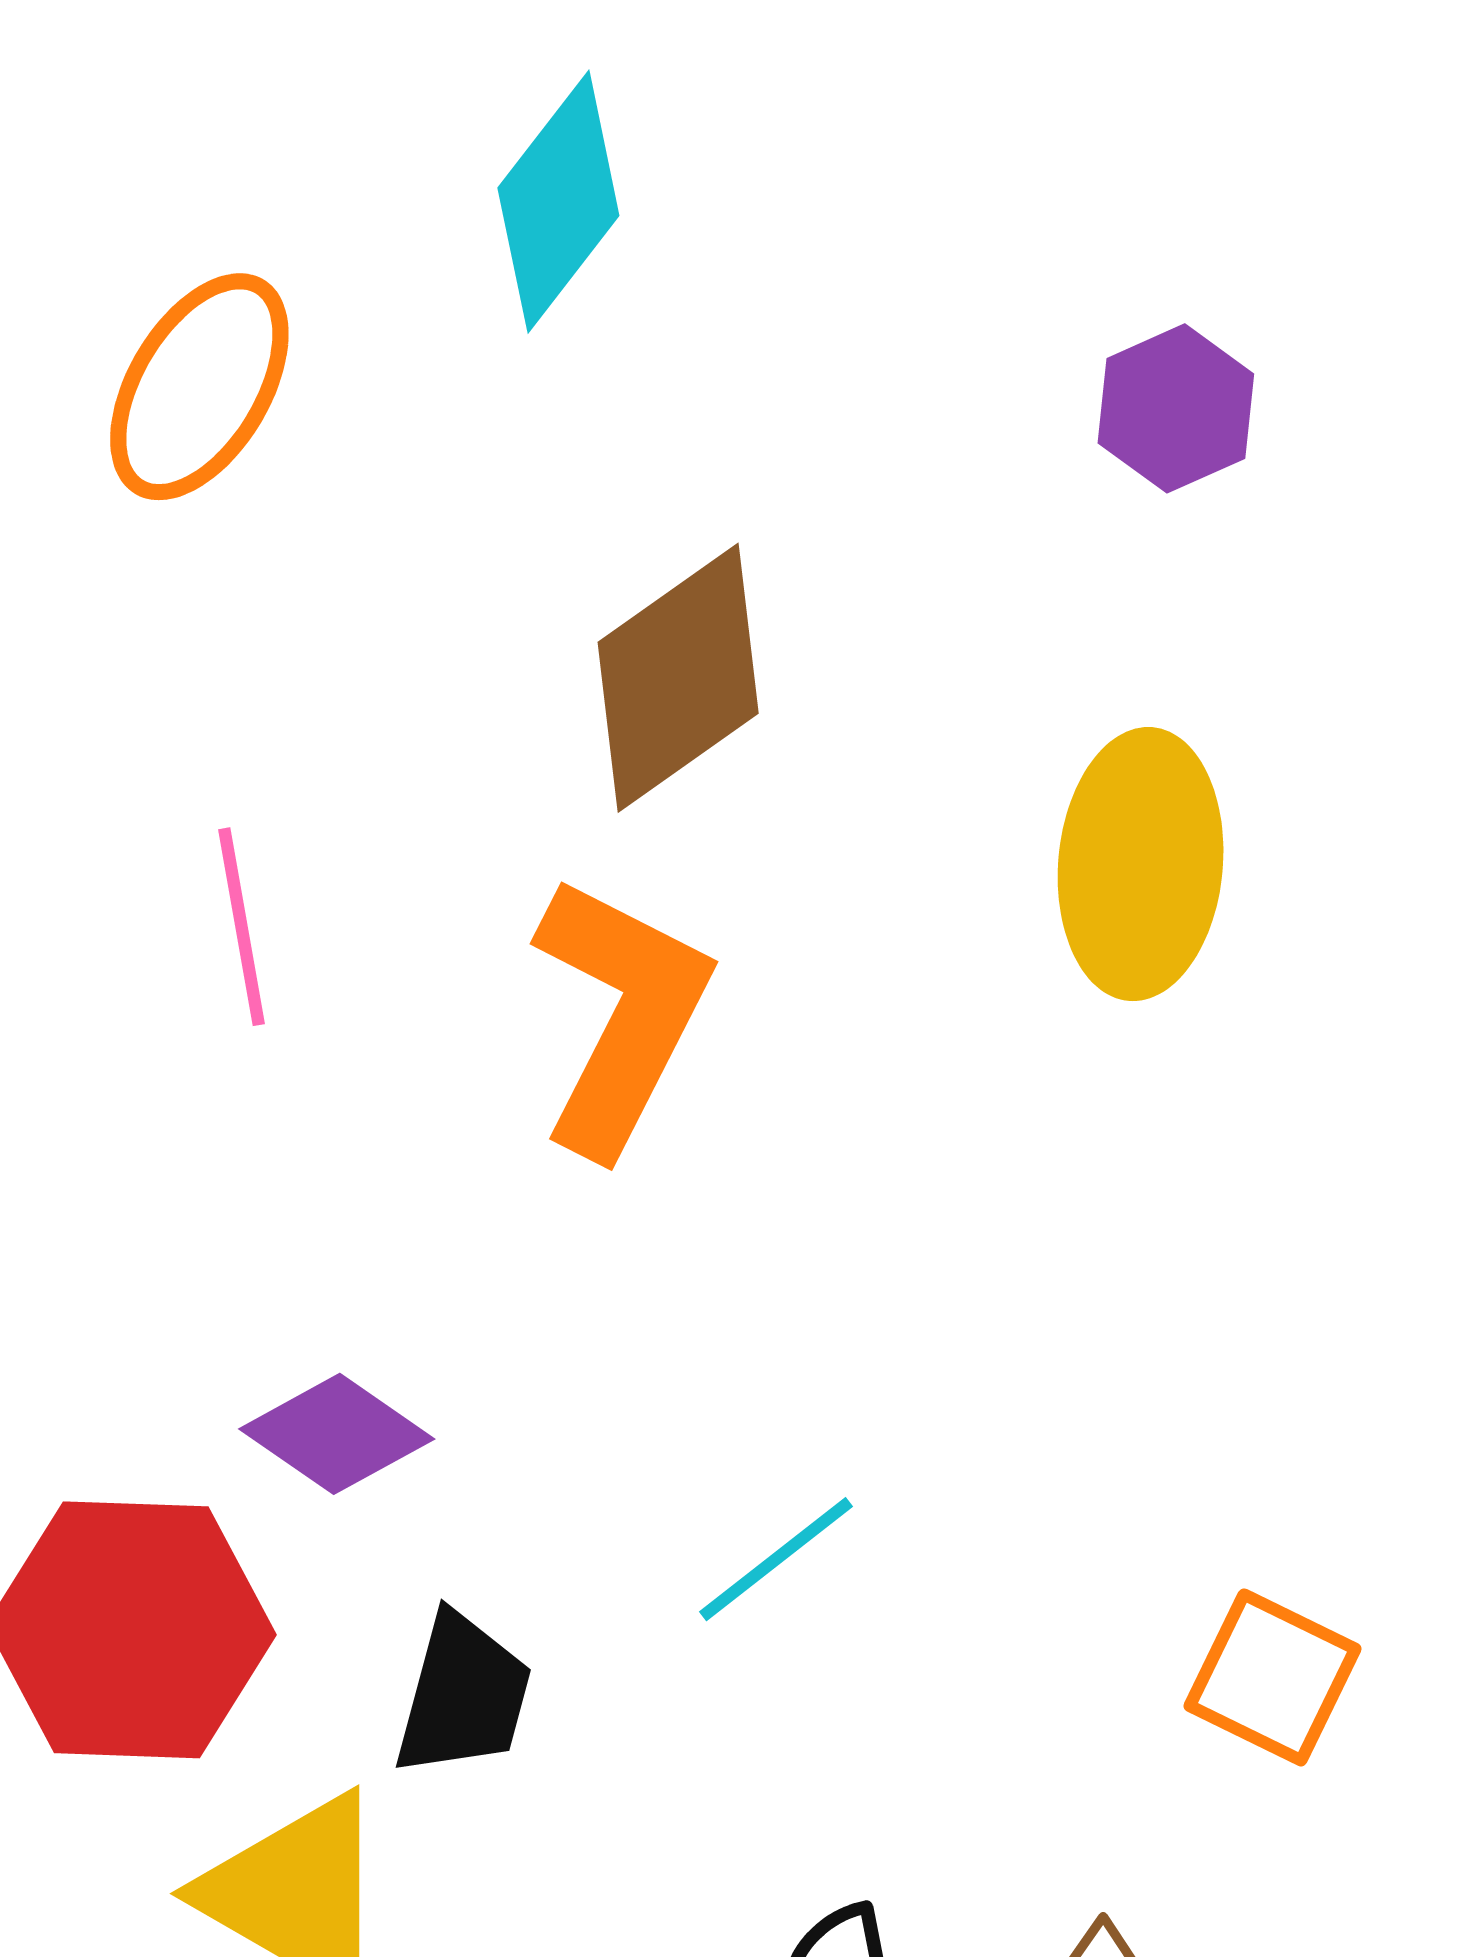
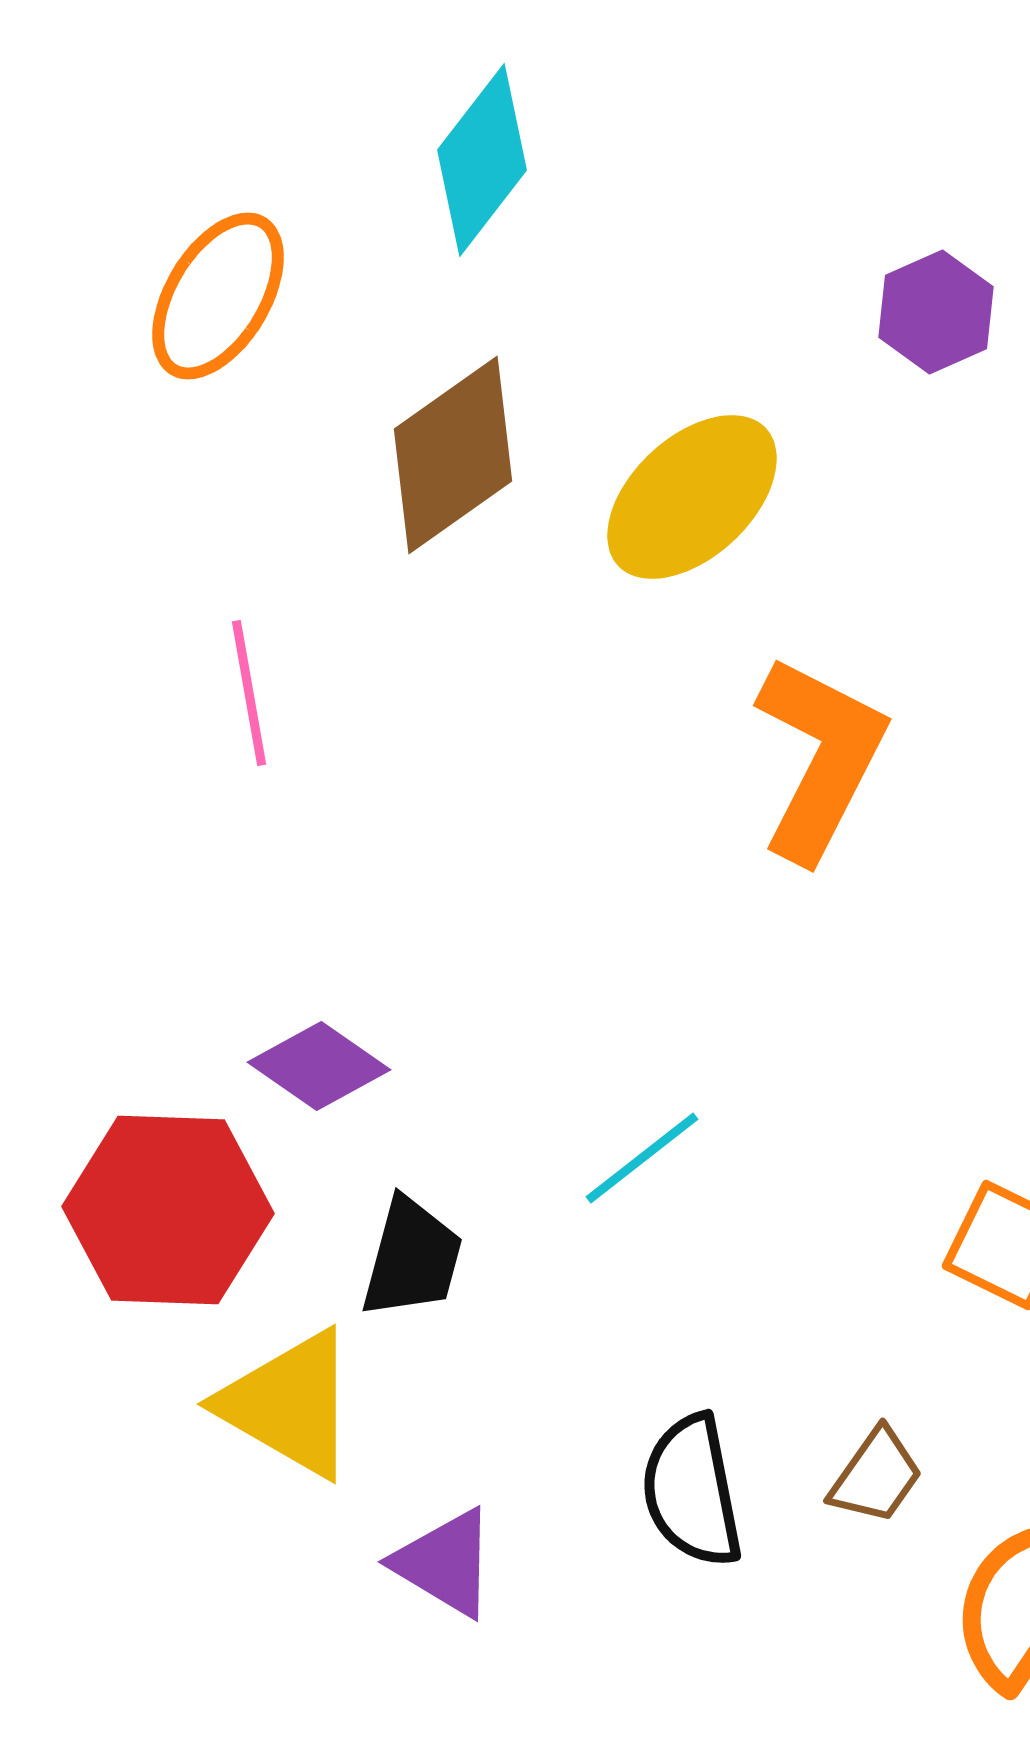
brown diamond: (678, 678) -> (453, 455), moved
yellow ellipse: (1141, 864) -> (692, 497), moved, turned 42
orange L-shape: (621, 1015) -> (820, 758), moved

